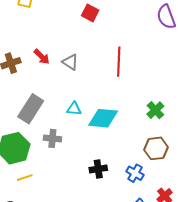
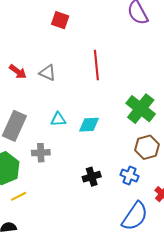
green cross: (155, 110) -> (141, 109), size x1.6
cyan diamond: (103, 118) -> (89, 125), size x0.7

